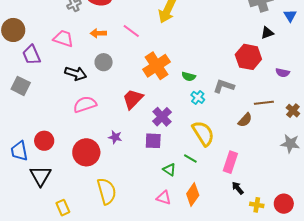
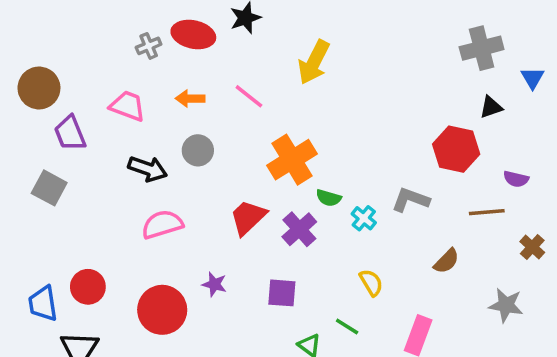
green semicircle: (189, 76) -> (329, 198), moved
brown line: (264, 103) -> (487, 212), moved
purple cross: (162, 117) -> (299, 229), moved
yellow semicircle: (203, 133) -> (371, 283), size x0.6
gray star: (290, 144) -> (506, 305), moved

